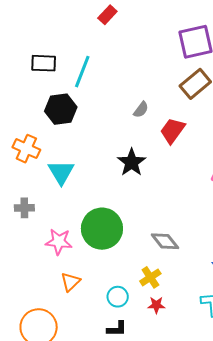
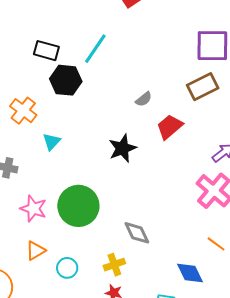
black rectangle: (44, 63) -> (46, 51), moved
cyan triangle: (61, 172) -> (52, 142), size x0.7
cyan circle: (118, 297) -> (67, 268), moved

